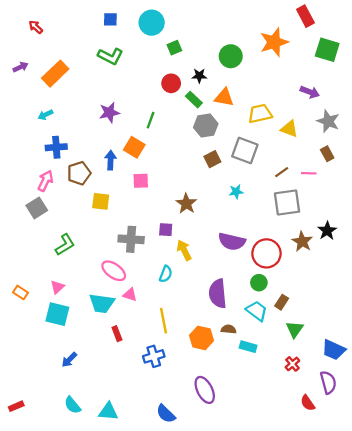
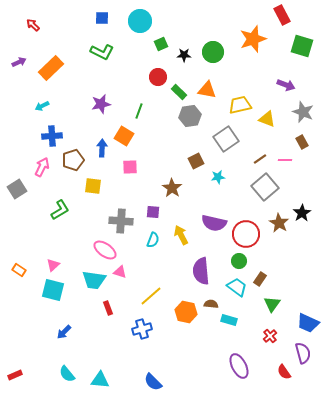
black star: (199, 76) -> (184, 55), moved
gray square: (245, 150) -> (226, 139), turned 35
brown square: (212, 159) -> (196, 161), moved
gray square: (287, 202) -> (265, 187), turned -32
gray square: (37, 208) -> (17, 189), moved
green L-shape: (65, 245) -> (60, 210), moved
yellow arrow: (184, 250) -> (181, 235), moved
cyan semicircle: (166, 274) -> (153, 240), moved
yellow line: (164, 321) -> (151, 296), turned 60
purple ellipse: (205, 390) -> (239, 366), moved

